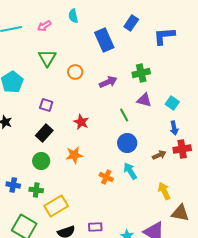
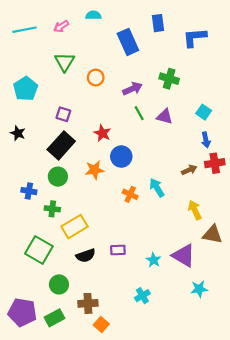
cyan semicircle: (73, 16) -> (93, 15), turned 104
blue rectangle: (131, 23) -> (158, 23), turned -42
green cross: (141, 73) -> (169, 79), turned 30
purple triangle: (144, 100) -> (165, 116), moved
green line: (124, 115) -> (139, 113), moved
black rectangle: (44, 133) -> (61, 145), size x1.4
blue circle: (127, 143) -> (121, 157), moved
blue cross: (13, 185) -> (29, 191), moved

